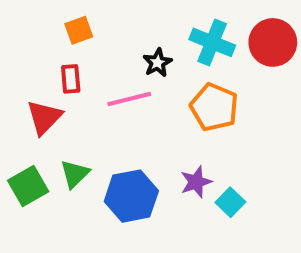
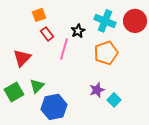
red rectangle: (71, 79) -> (47, 34), moved, turned -32
pink line: (129, 99) -> (64, 49), turned -60
orange pentagon: (214, 107) -> (106, 53), turned 30
blue hexagon: (131, 196) -> (54, 107), moved

